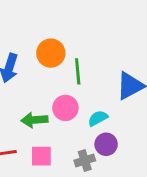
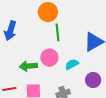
orange circle: (51, 53) -> (48, 12), moved
purple circle: (106, 144) -> (93, 80), moved

